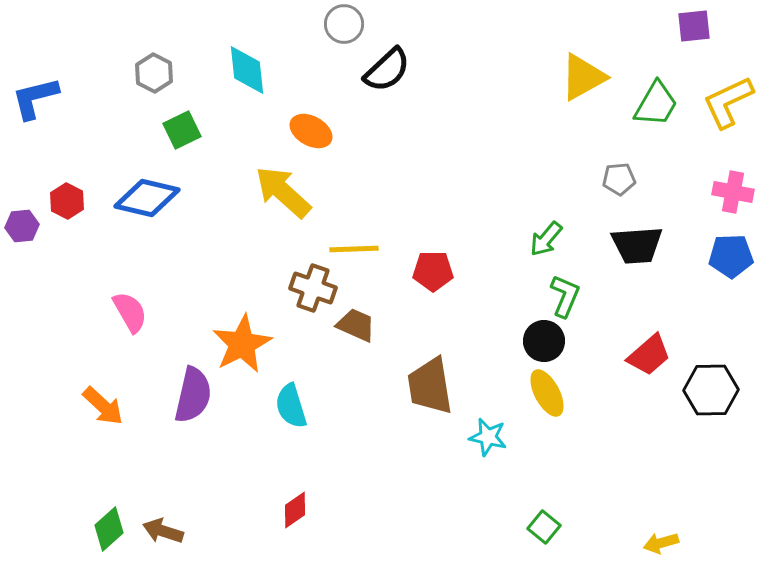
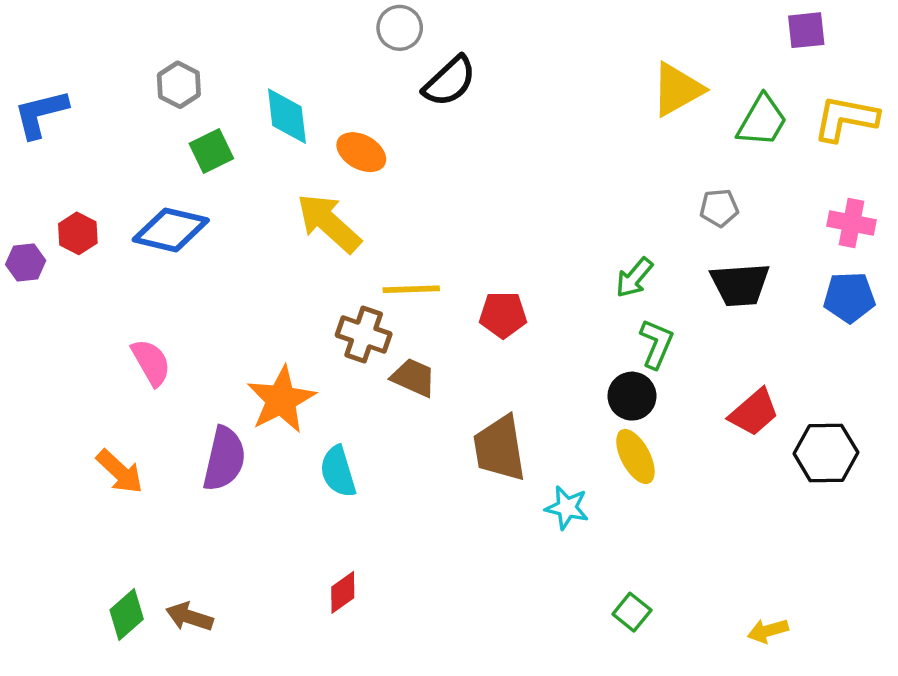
cyan diamond: (247, 70) -> (287, 116), moved
yellow L-shape: (728, 102) -> (846, 118), turned 36

